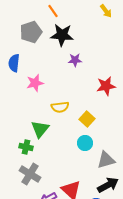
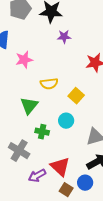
cyan circle: (85, 143) -> (66, 121), moved
green cross: (26, 147) -> (42, 132), moved

